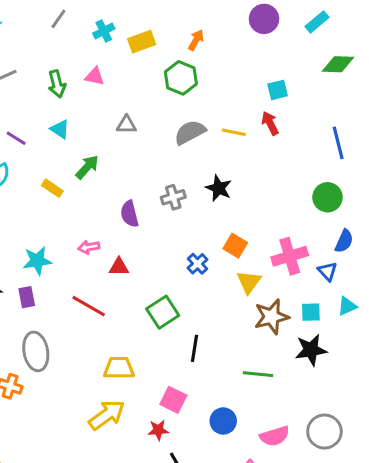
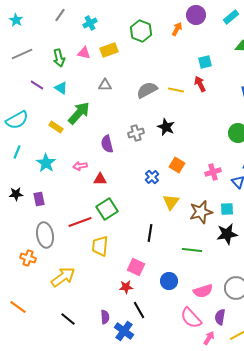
orange arrow: (196, 40) -> (177, 29), moved
yellow rectangle: (142, 42) -> (109, 50), moved
green hexagon: (181, 78) -> (141, 31), moved
purple line: (16, 138) -> (37, 85), moved
green arrow: (87, 167) -> (79, 113), size x1.4
pink cross: (290, 256) -> (213, 172), size x0.7
cyan star: (37, 261) -> (46, 163), moved, turned -30
yellow triangle: (249, 282) -> (171, 202), moved
red line: (89, 306) -> (80, 222), moved, turned -50
green square: (163, 312) -> (107, 209), moved
yellow trapezoid: (119, 368) -> (100, 246), turned -85
yellow arrow: (107, 415) -> (63, 277), moved

